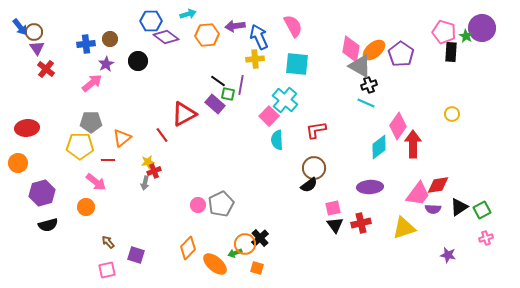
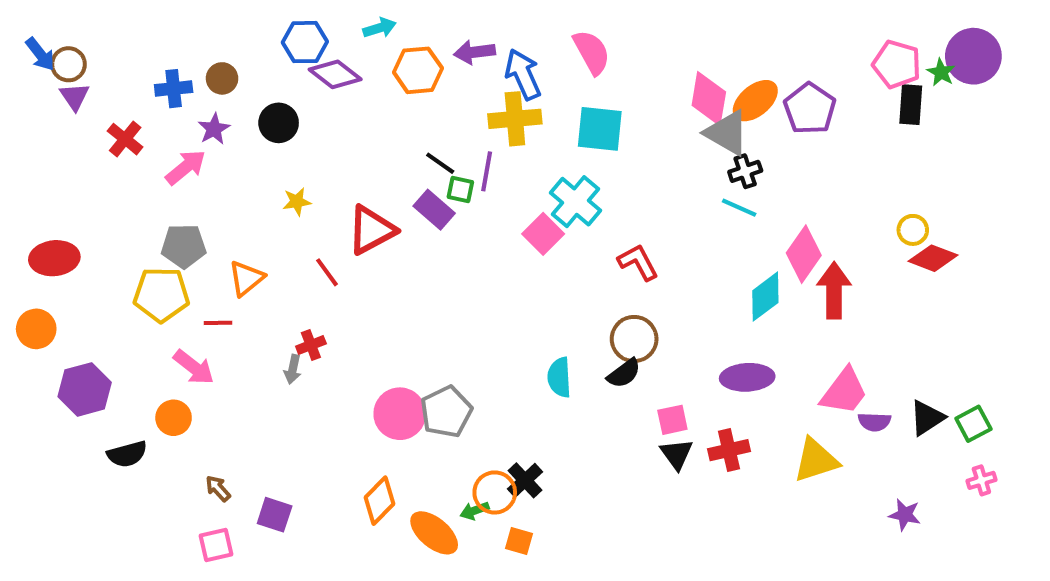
yellow cross: (255, 59) -> (515, 119), size x1.4
red cross: (46, 69) -> (125, 139), moved
red L-shape: (316, 130) -> (638, 262), turned 70
cyan semicircle: (277, 140) -> (559, 377), moved
yellow star: (148, 162) -> (297, 202), moved
red diamond: (438, 185) -> (933, 258), moved, turned 30
pink circle: (198, 205) -> (400, 414), size x1.6
black semicircle: (48, 225) -> (127, 454), moved

